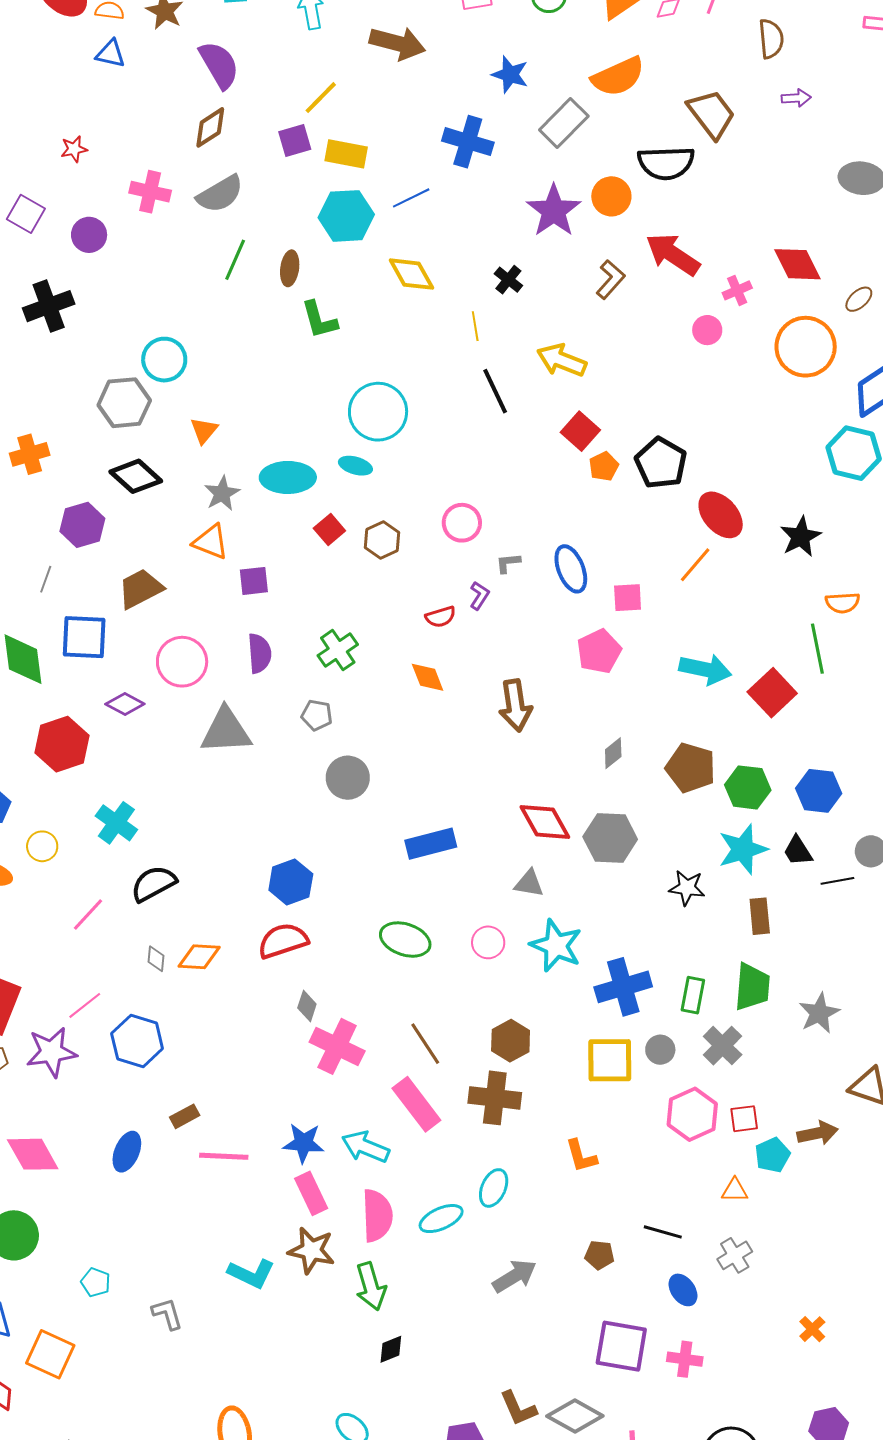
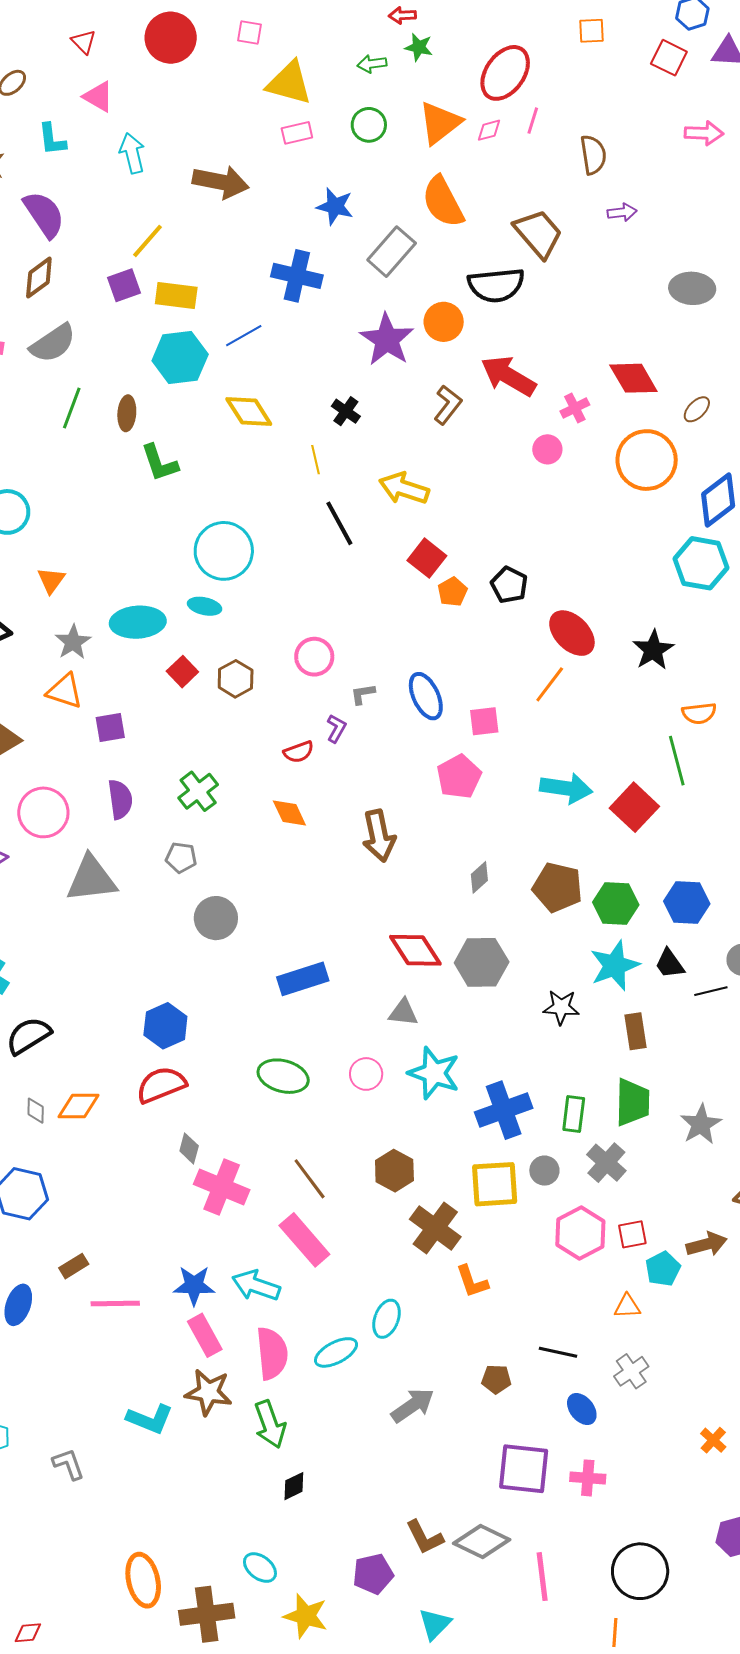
orange semicircle: (618, 77) -> (443, 202), turned 90
black pentagon: (661, 463) -> (509, 585), size x0.7
brown cross: (495, 1098) -> (435, 1228), moved, turned 33

